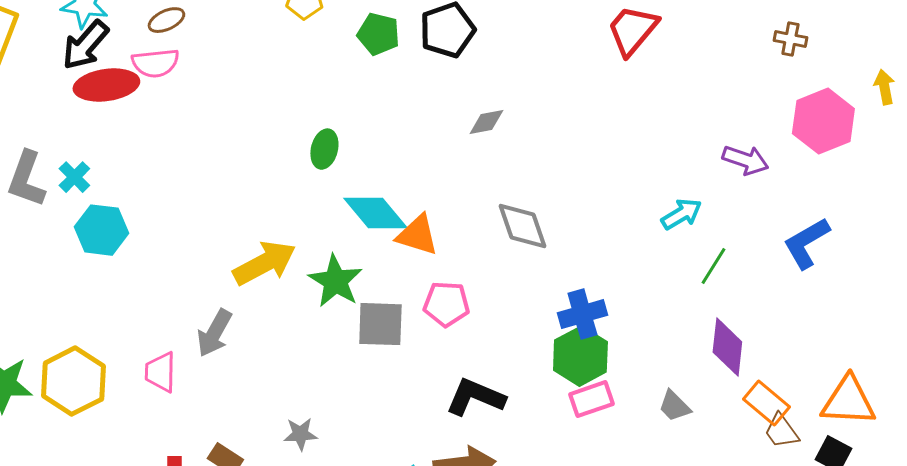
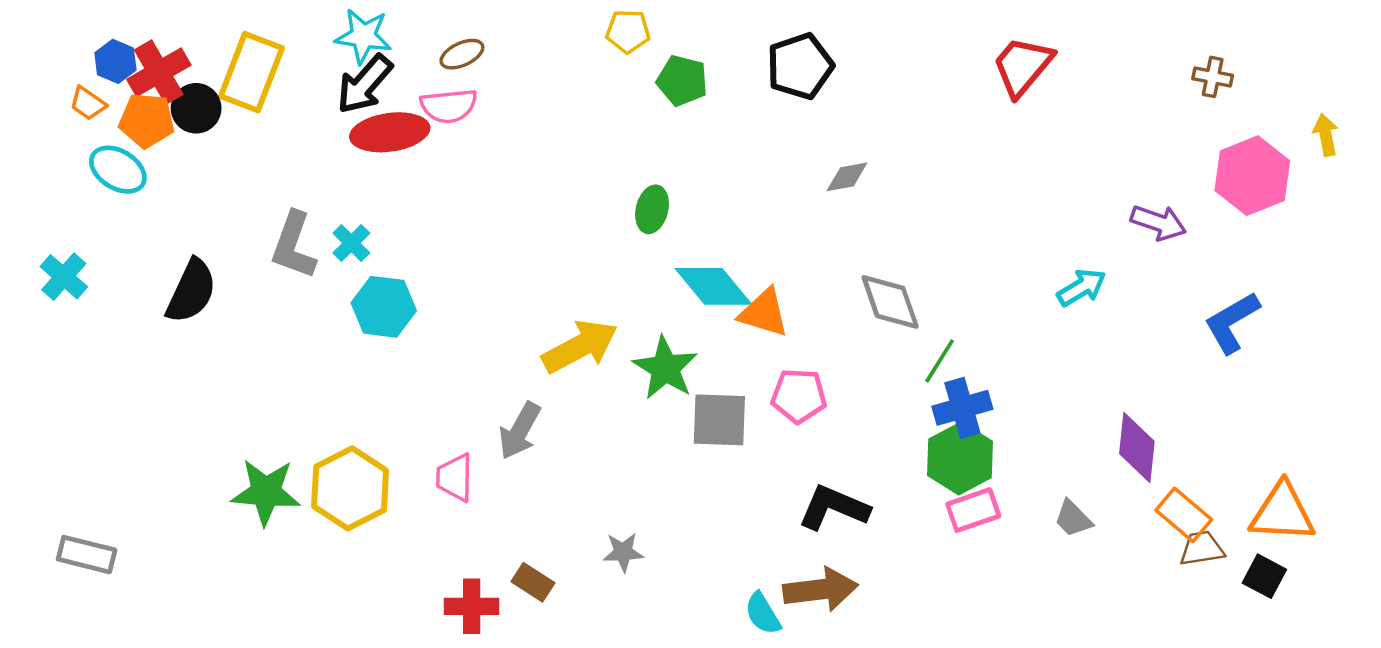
green pentagon: (378, 34) -> (682, 81), moved
green line: (713, 266) -> (940, 361), moved
brown trapezoid: (781, 431) -> (1202, 549), turned 117

